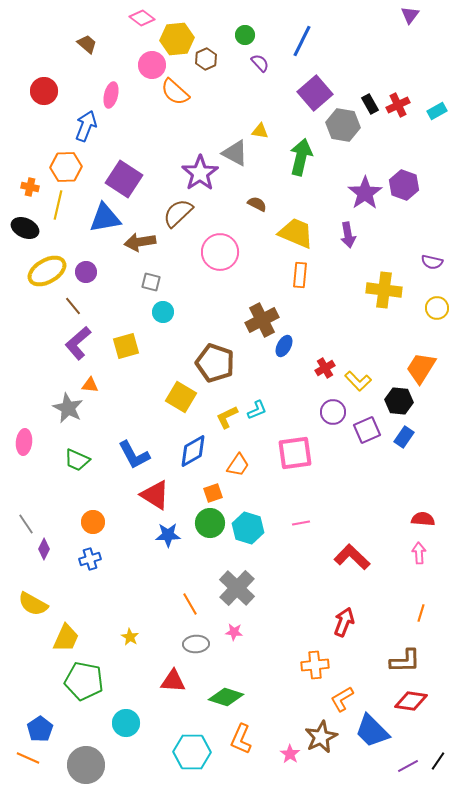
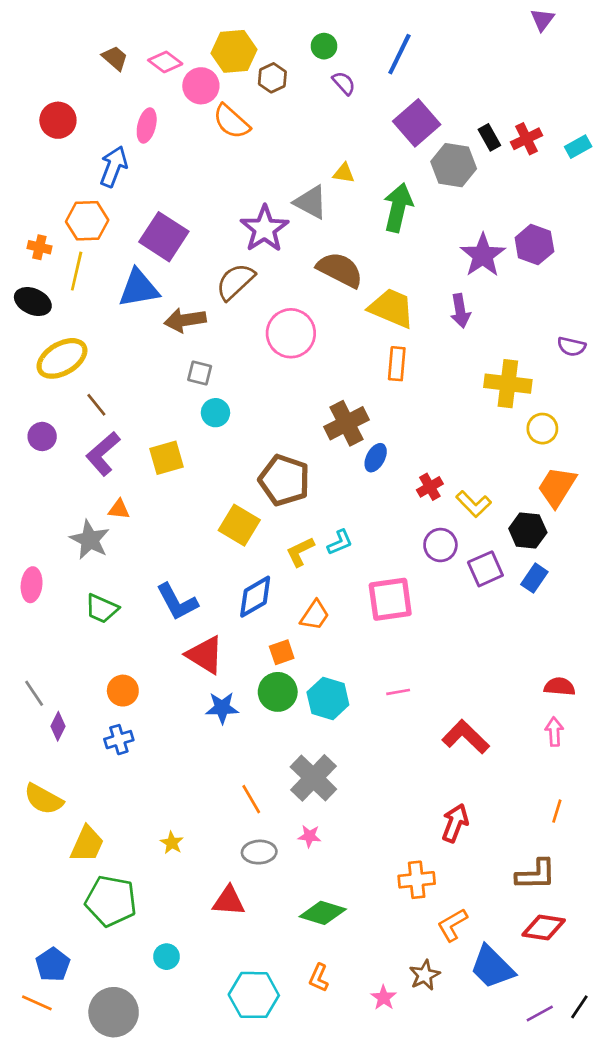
pink diamond: (142, 18) -> (165, 62), moved
brown semicircle: (257, 204) -> (340, 270), size x1.8
purple circle: (86, 272) -> (42, 436), moved
yellow circle: (437, 308) -> (542, 429), moved
green diamond: (226, 697) -> (323, 913), moved
cyan circle: (126, 723) -> (167, 957), size x0.7
brown star: (321, 737) -> (425, 975), size x0.7
orange L-shape: (241, 739) -> (319, 978), size x0.7

